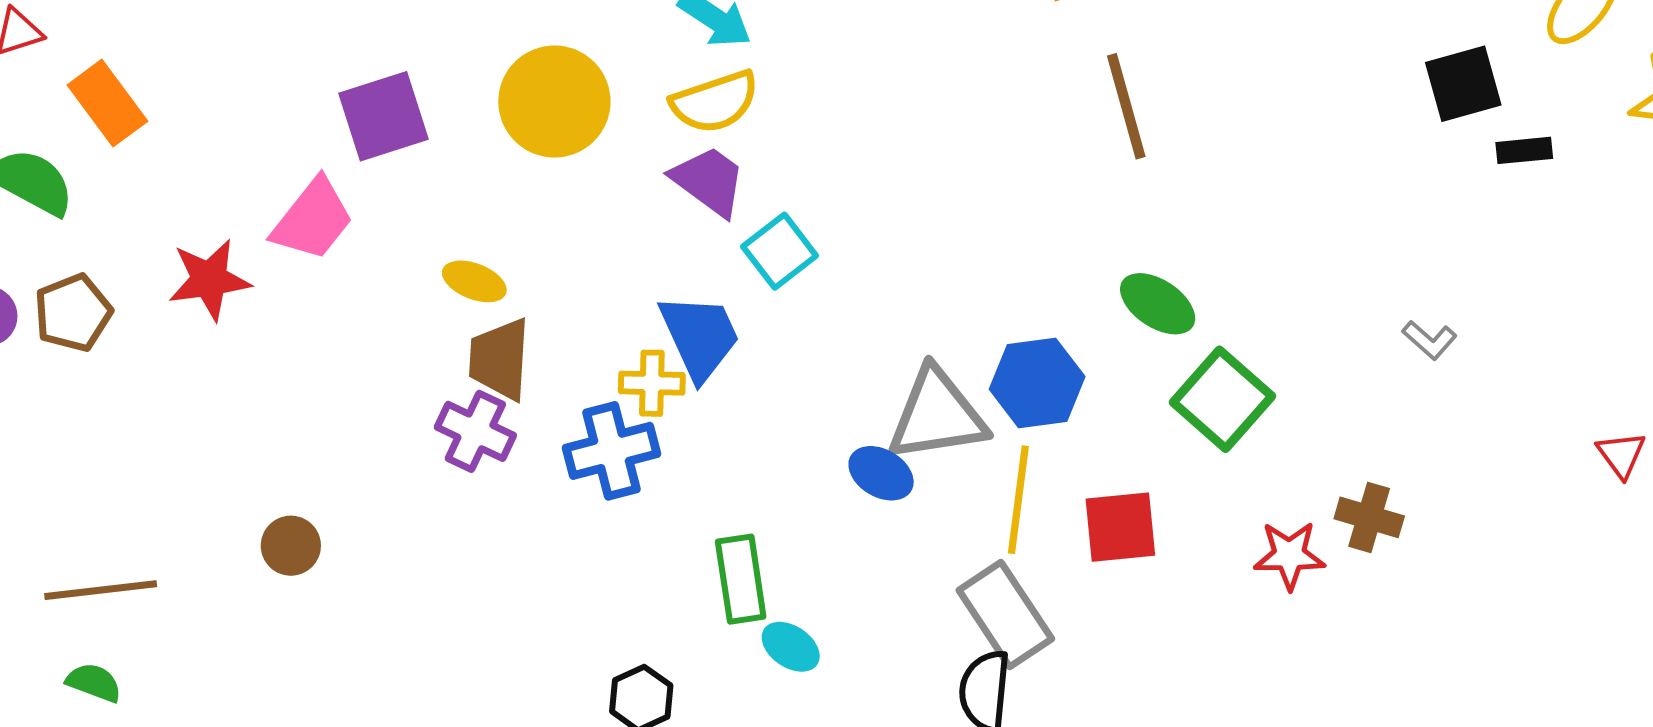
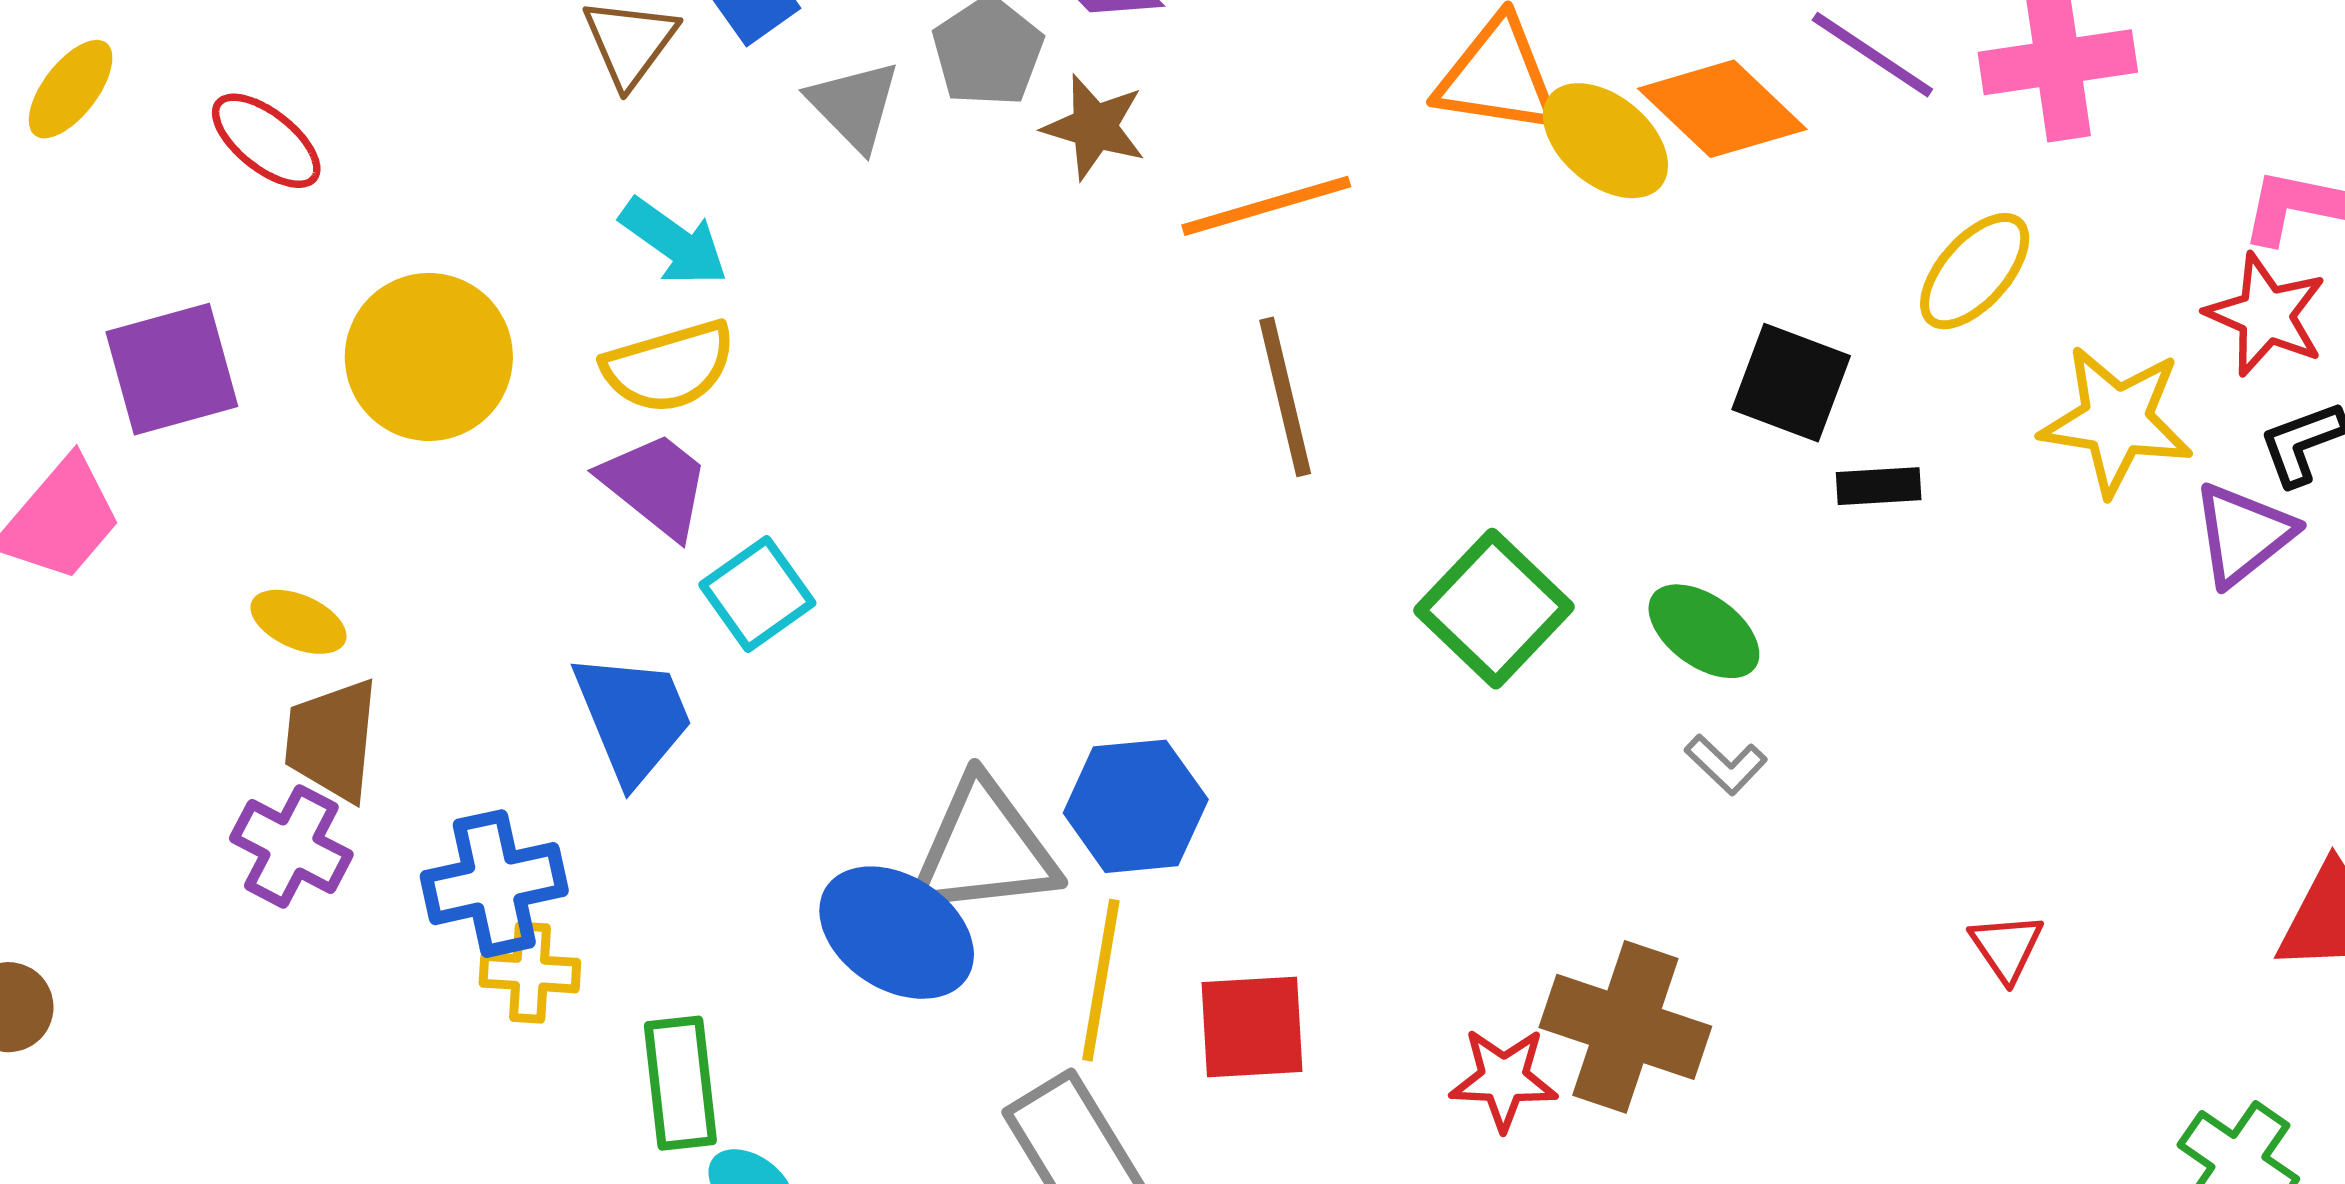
black square: (1463, 84) -> (1791, 383), turned 34
green ellipse: (1158, 304) -> (1704, 631), moved
yellow cross: (652, 383) -> (530, 973), moved
green square: (1222, 399) -> (1494, 609), moved
blue ellipse: (881, 473) -> (897, 933), size x1.6
brown cross: (1369, 517) -> (1625, 1027), size x1.6

